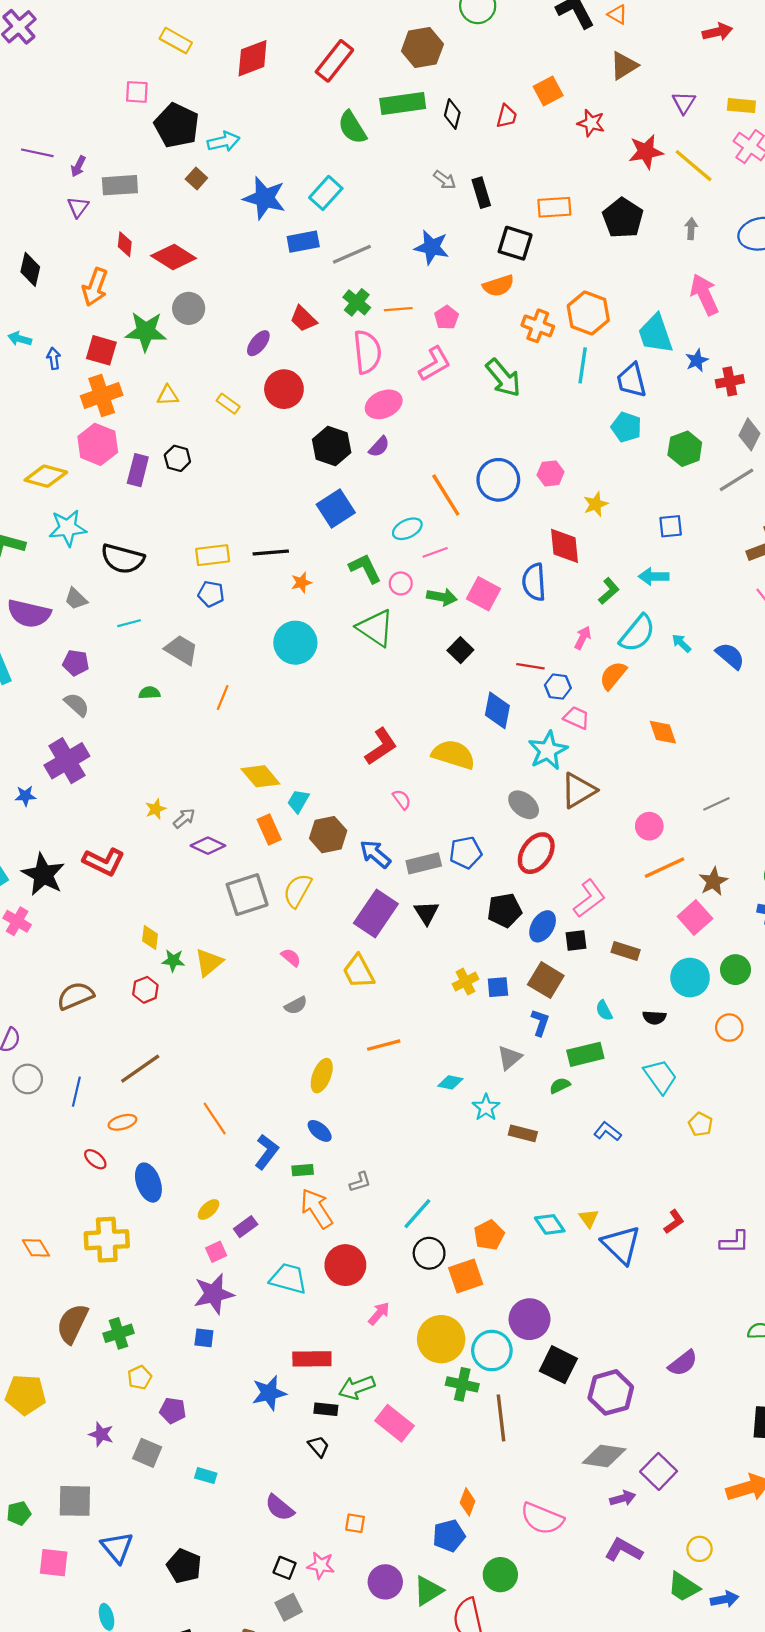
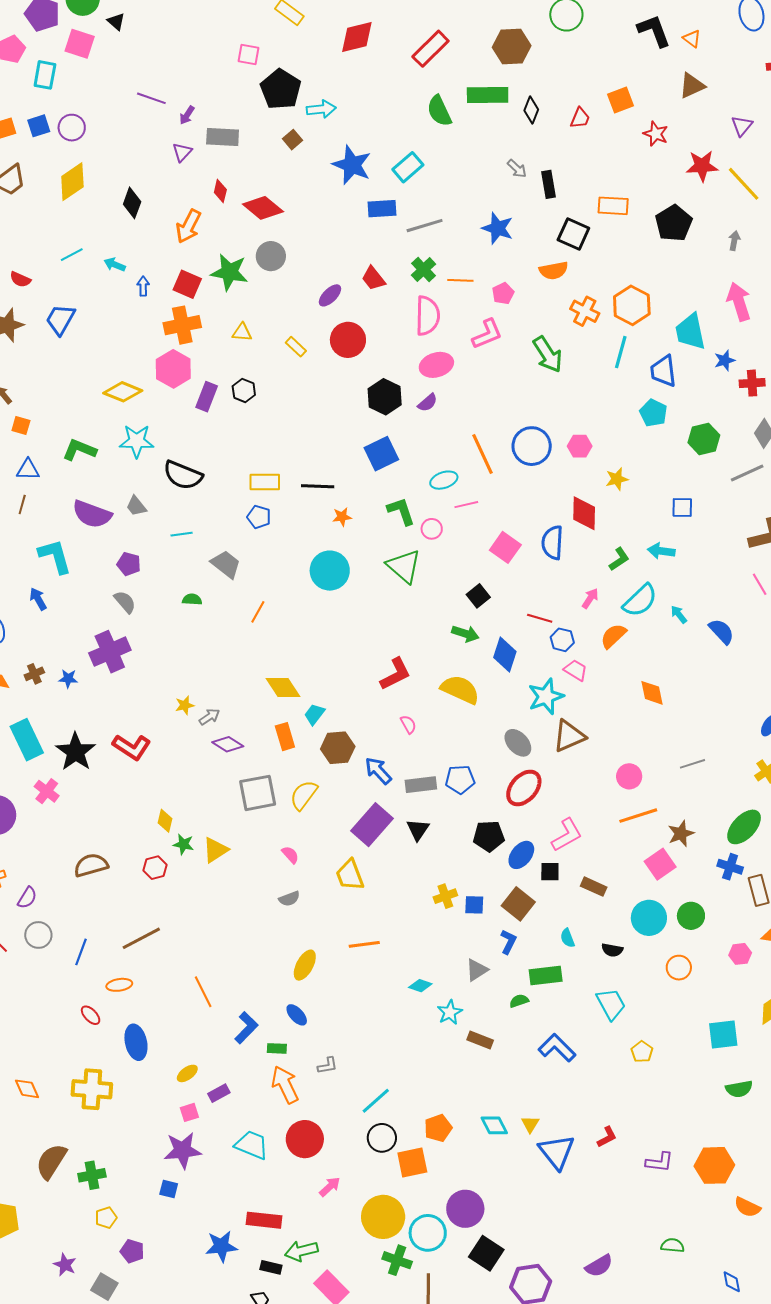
green arrow: (442, 597) -> (465, 634), moved
blue L-shape: (607, 1131) -> (557, 1048), size x1.5

